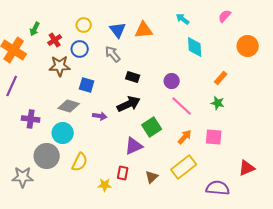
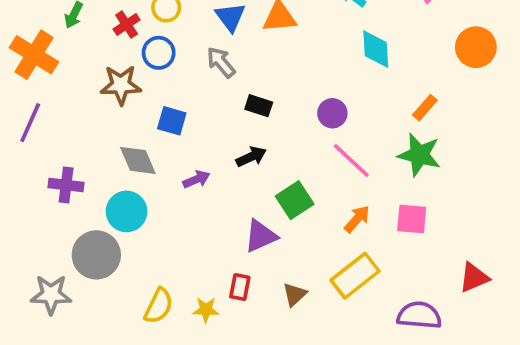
red cross: (55, 40) -> (127, 25), moved
green star: (218, 103) -> (419, 155), size x1.6
black arrow: (129, 104) -> (251, 157), size x0.7
gray diamond: (69, 106) -> (138, 160), turned 50
purple arrow: (100, 116) -> (196, 179), turned -32
yellow semicircle: (80, 162) -> (159, 306), moved

